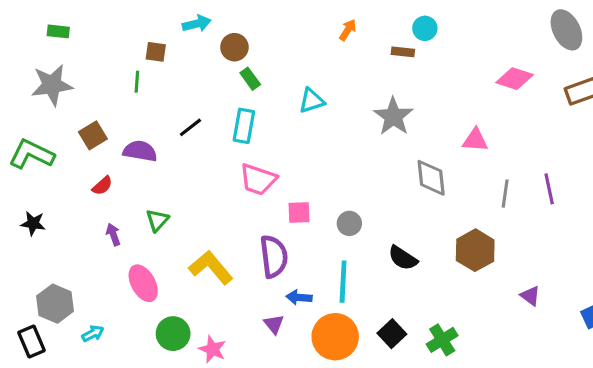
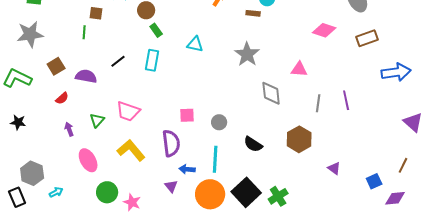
cyan triangle: (312, 101) -> (195, 44), turned 30
pink trapezoid: (258, 179) -> (128, 111), moved
black square: (392, 334) -> (246, 192), size x1.6

